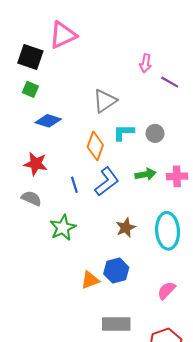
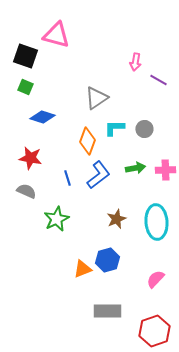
pink triangle: (63, 35) -> (56, 35), turned 40

